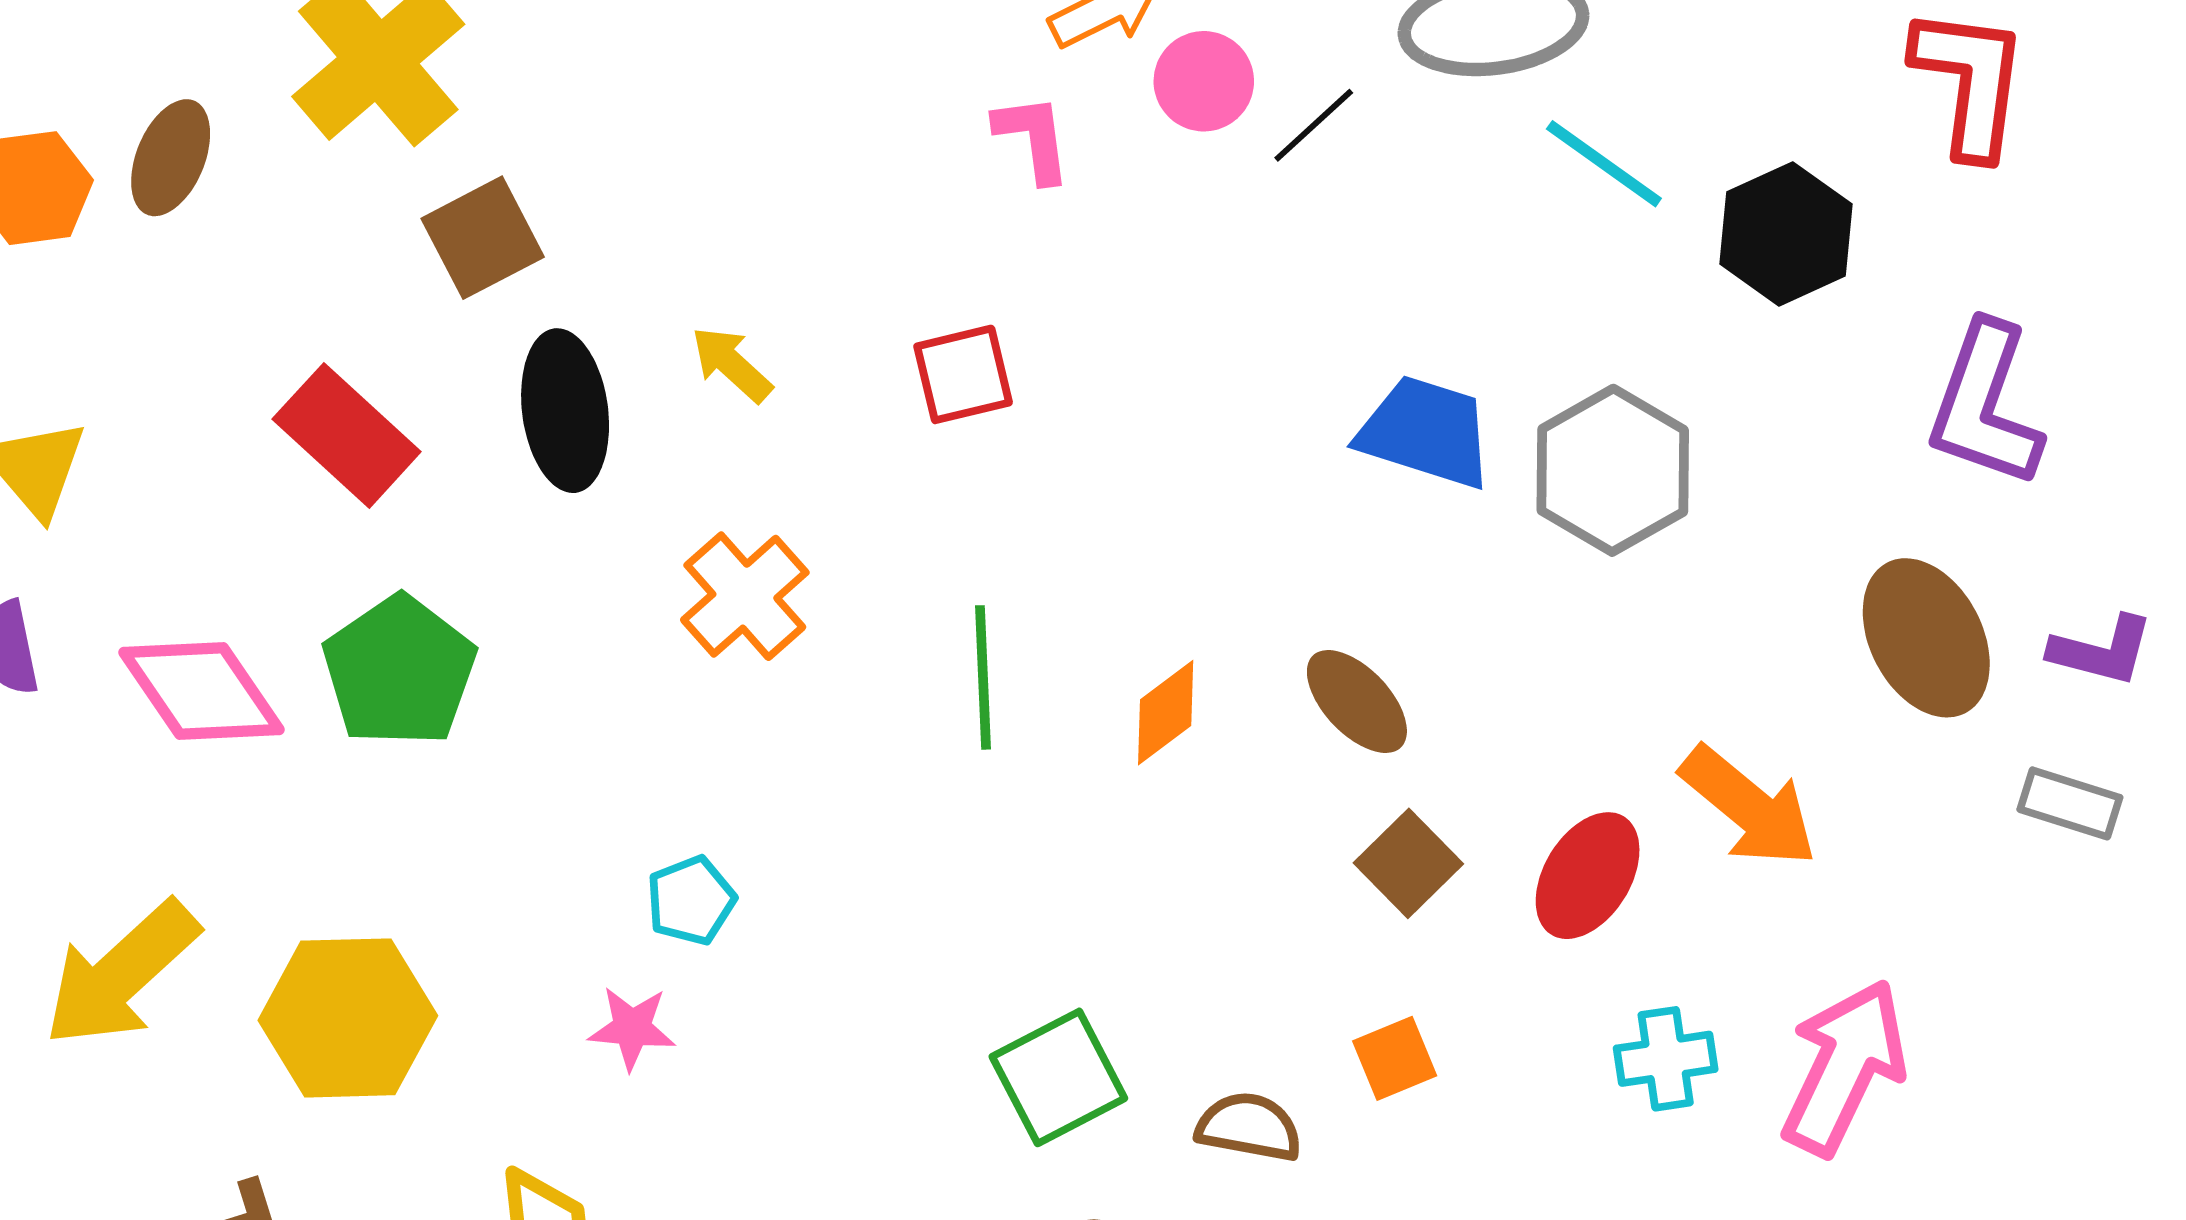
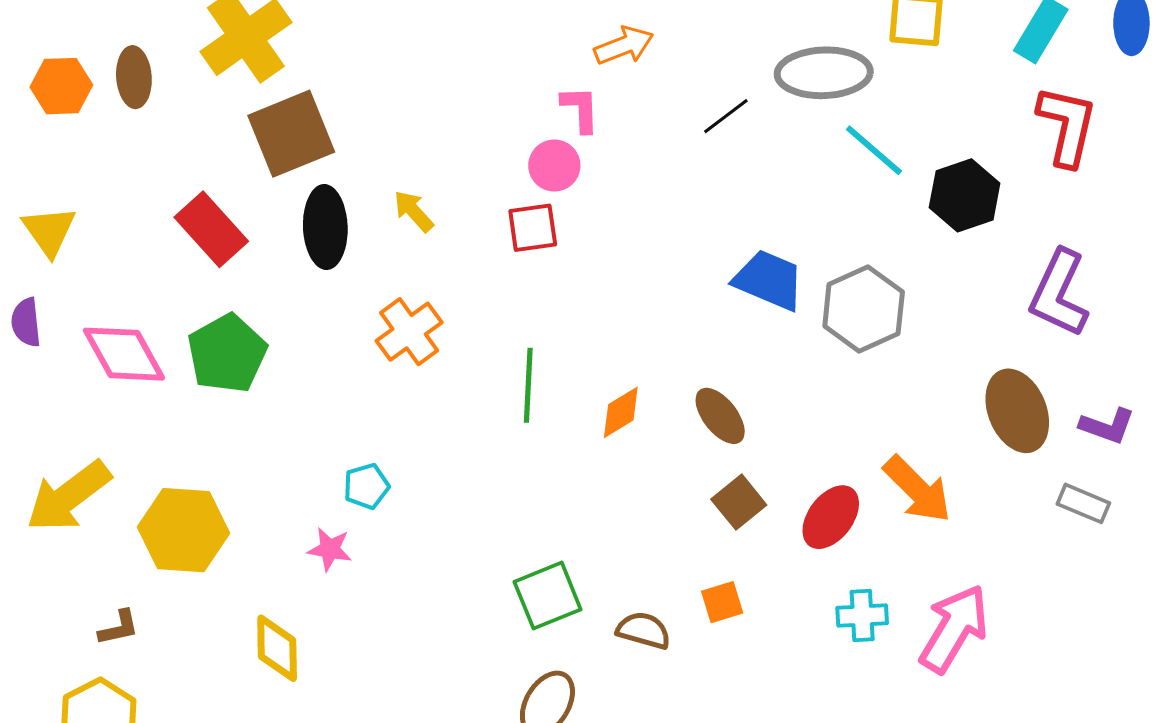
pink circle: (1204, 81) -> (554, 166), moved
brown ellipse: (171, 158) -> (134, 77), turned -32
brown square: (483, 238) -> (291, 134), size x1.4

